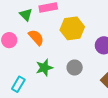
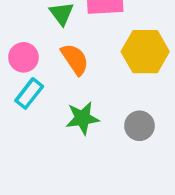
cyan rectangle: (18, 84) -> (29, 93), moved

